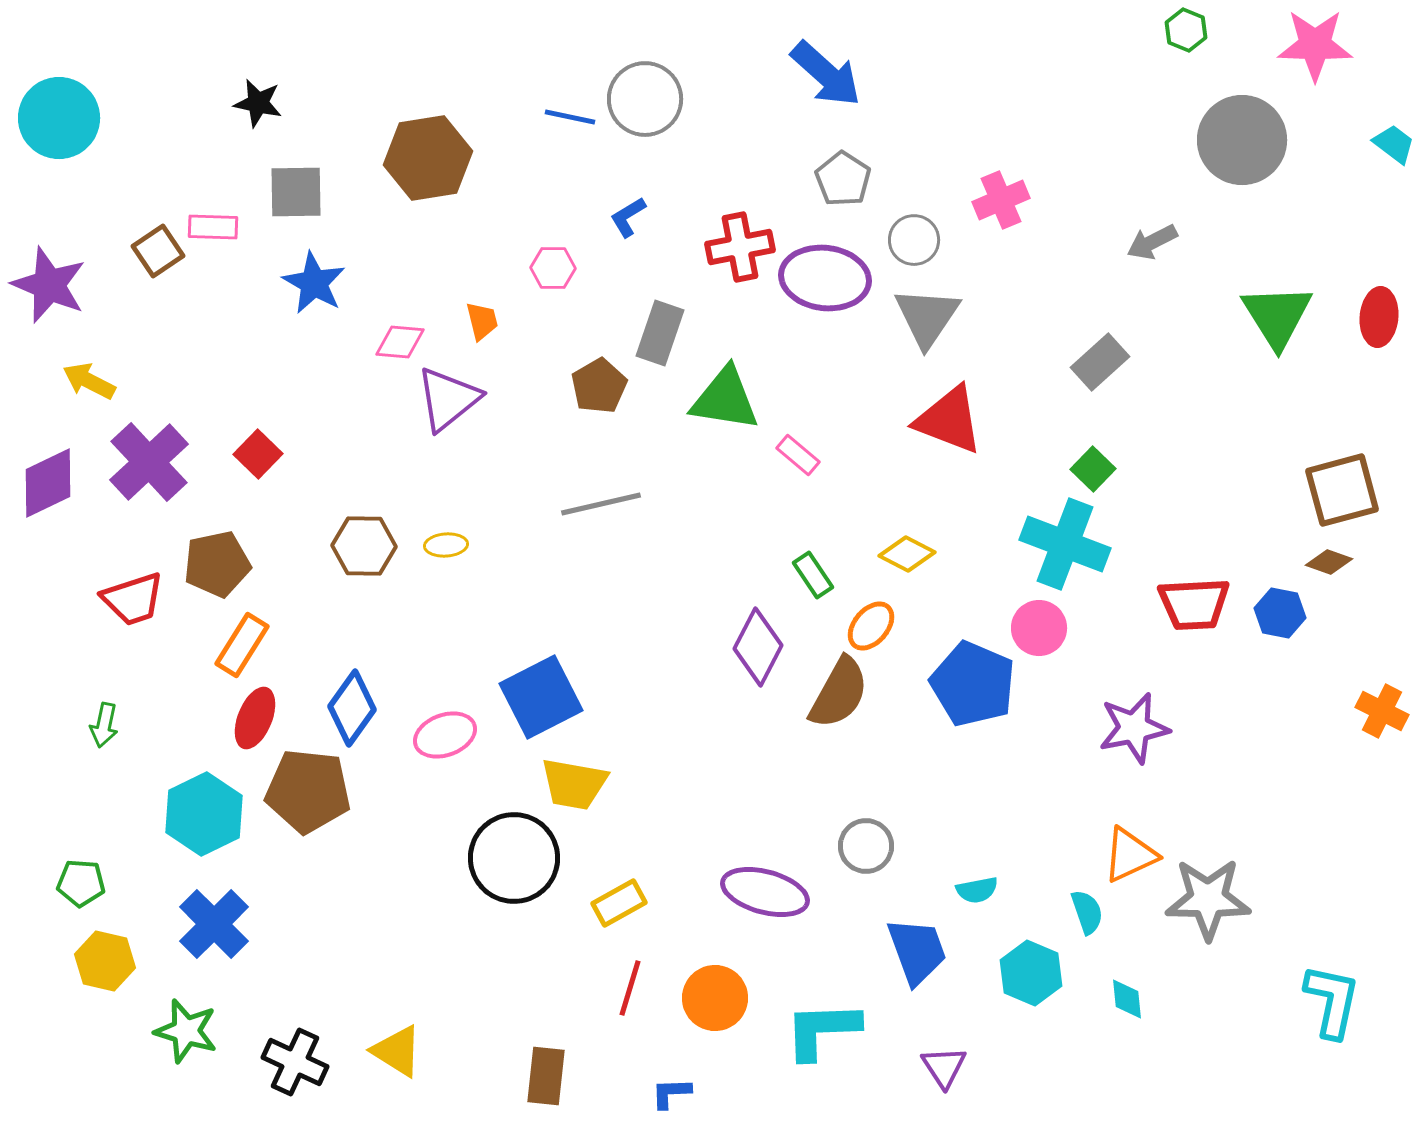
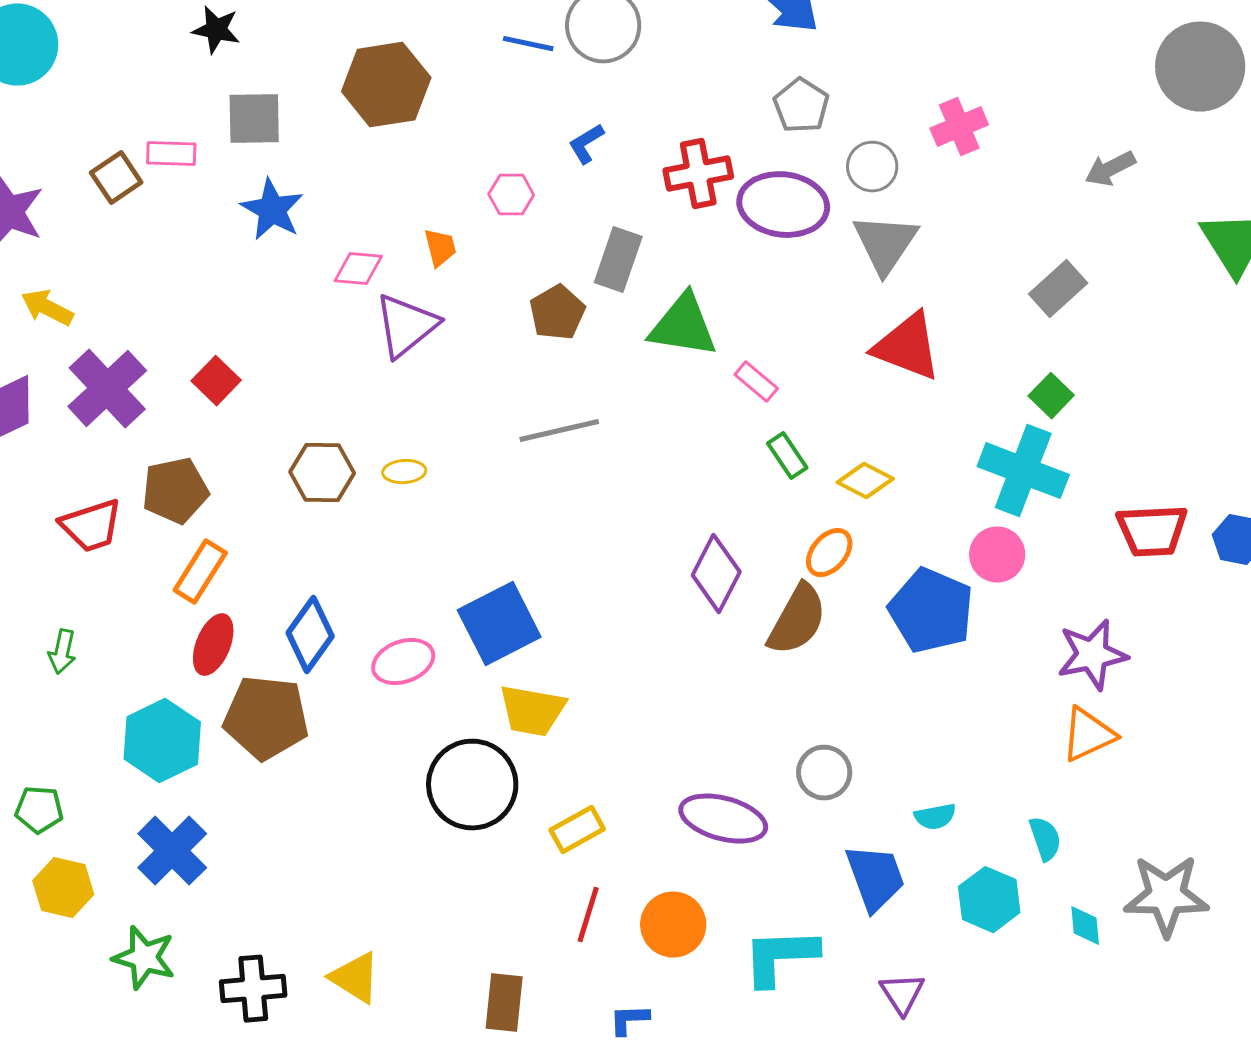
green rectangle: (813, 575) -> (787, 456), moved
orange triangle: (1130, 855) -> (1088, 735), moved
gray star: (1208, 899) -> (1166, 896), moved
black cross: (295, 1062) -> (253, 989), turned -30

